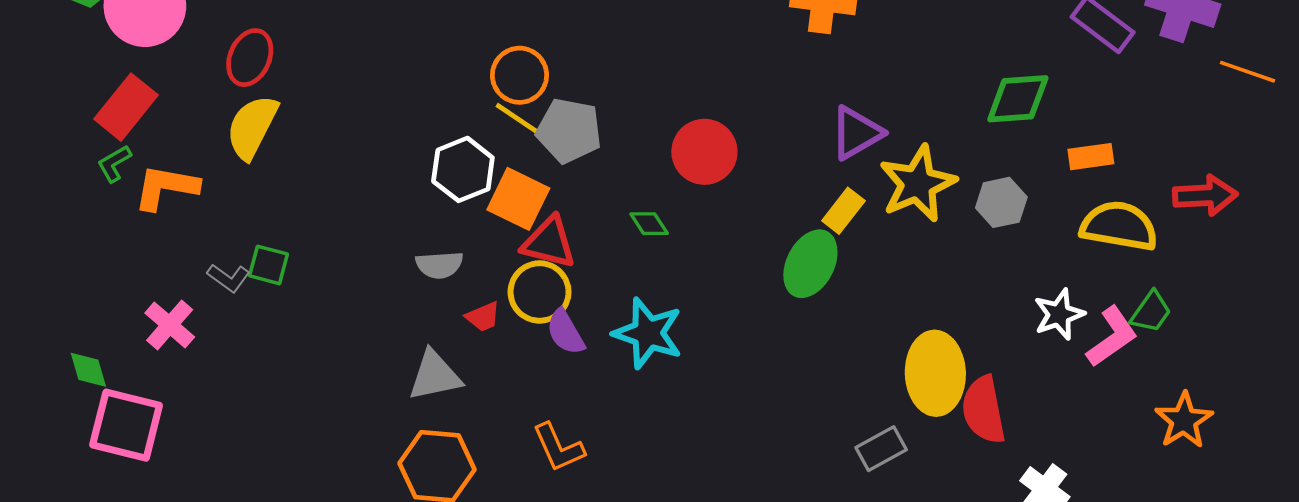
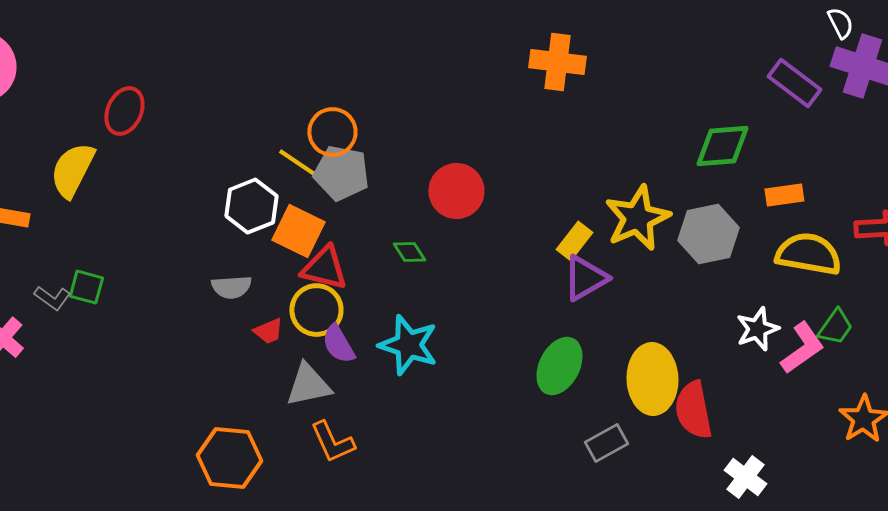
red ellipse: (250, 58) -> (124, 111), moved
orange circle: (519, 75) -> (332, 132), moved
purple triangle: (856, 133) -> (585, 278), moved
gray hexagon: (1001, 202) -> (708, 234), size x1.4
green ellipse: (810, 264) -> (559, 366), moved
gray triangle: (435, 376) -> (308, 385), moved

